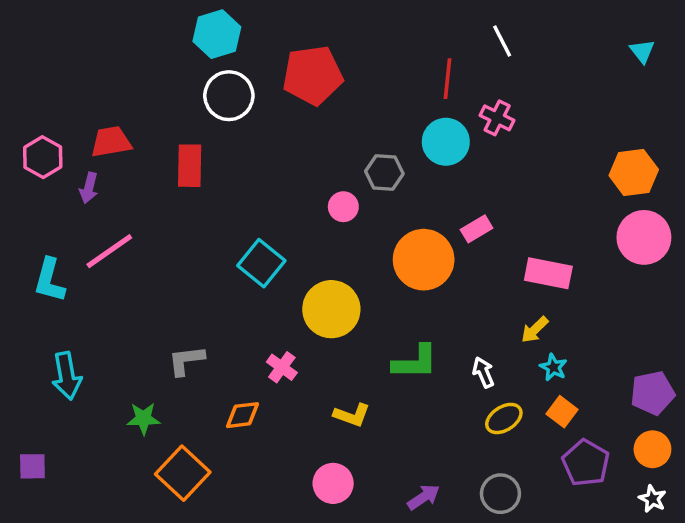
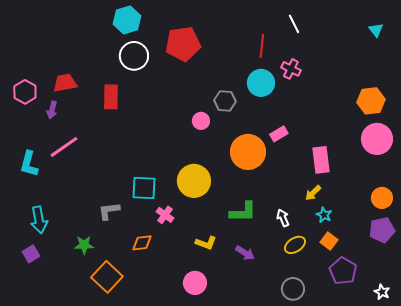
cyan square: (261, 263) -> (144, 188), moved, turned -36
pink rectangle: (548, 273) -> (321, 160), turned 72
orange circle: (652, 449) -> (382, 198), moved
purple square: (32, 466) -> (31, 254), moved, turned -30
purple arrow: (424, 497) -> (245, 253), moved, turned 66

